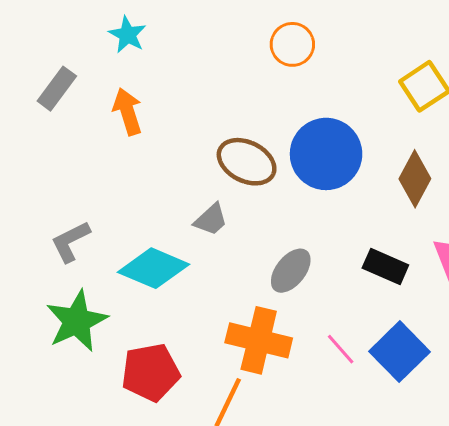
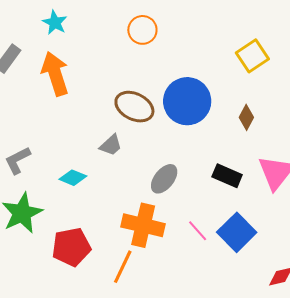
orange circle: (292, 44) -> (142, 30), moved
orange arrow: (128, 111) -> (55, 74), size x1.4
brown diamond: (415, 179) -> (246, 117), size x0.7
cyan diamond: (153, 268) -> (73, 178), size x0.6

